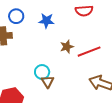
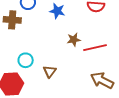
cyan circle: (42, 72) -> (26, 60), moved

